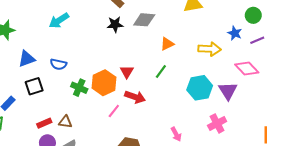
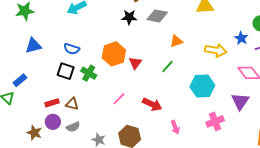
blue triangle: (27, 59) -> (33, 46), moved
orange hexagon: (104, 83) -> (114, 54), moved
black square: (34, 86) -> (66, 71), moved, turned 30
purple triangle: (228, 91) -> (240, 101), moved
red arrow: (135, 97) -> (152, 104), moved

